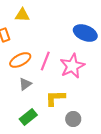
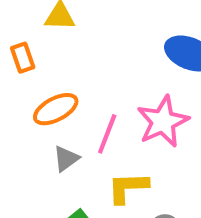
pink line: (45, 61) -> (107, 134), moved

